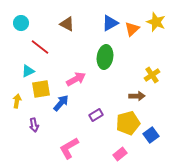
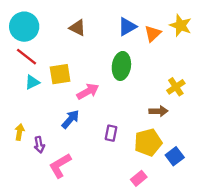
cyan circle: (21, 23) -> (24, 27), size x1.6
red line: (40, 47) -> (26, 57), moved
yellow square: (41, 89) -> (60, 74), moved
yellow arrow: (17, 101) -> (20, 132), moved
purple rectangle: (96, 115) -> (111, 133), turned -48
pink L-shape: (69, 148) -> (60, 166), moved

